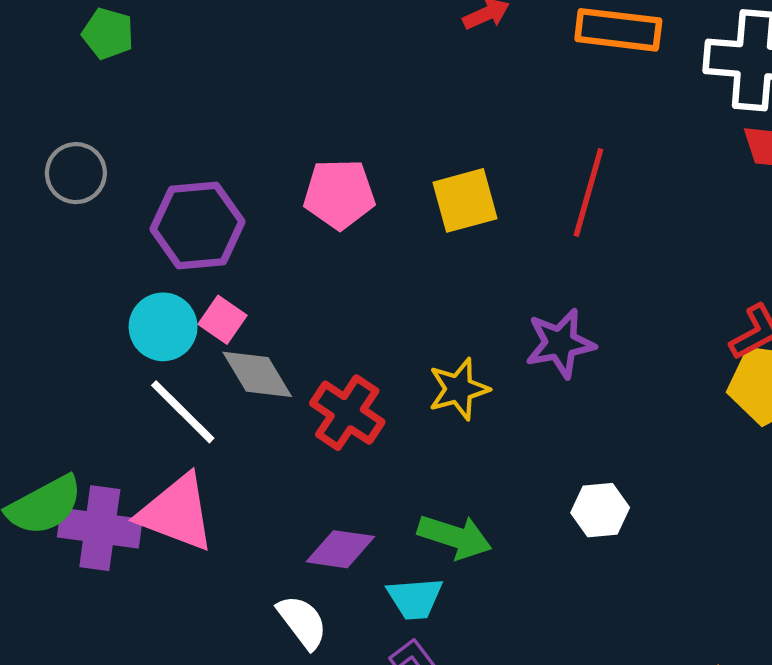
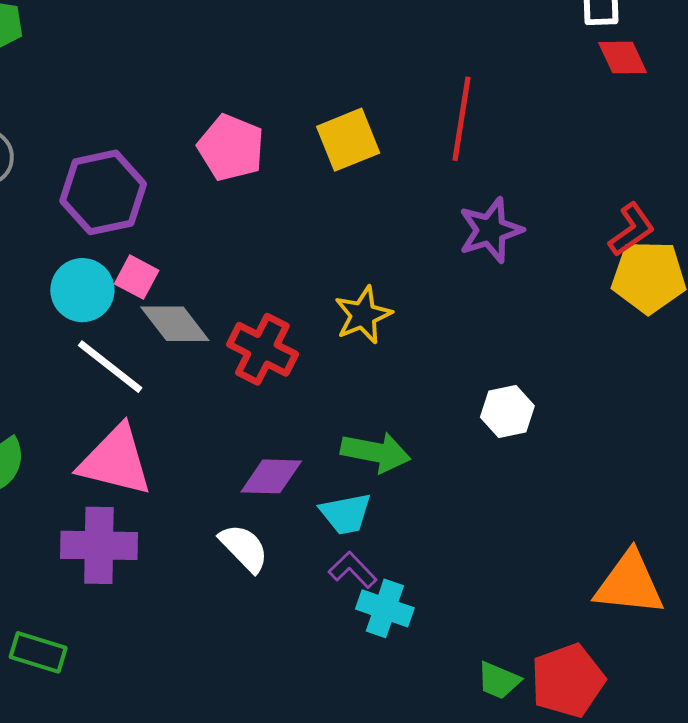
pink pentagon: (339, 194) -> (231, 148), turned 30
purple star: (560, 343) -> (491, 230), moved
purple cross: (100, 528) -> (99, 545), moved

